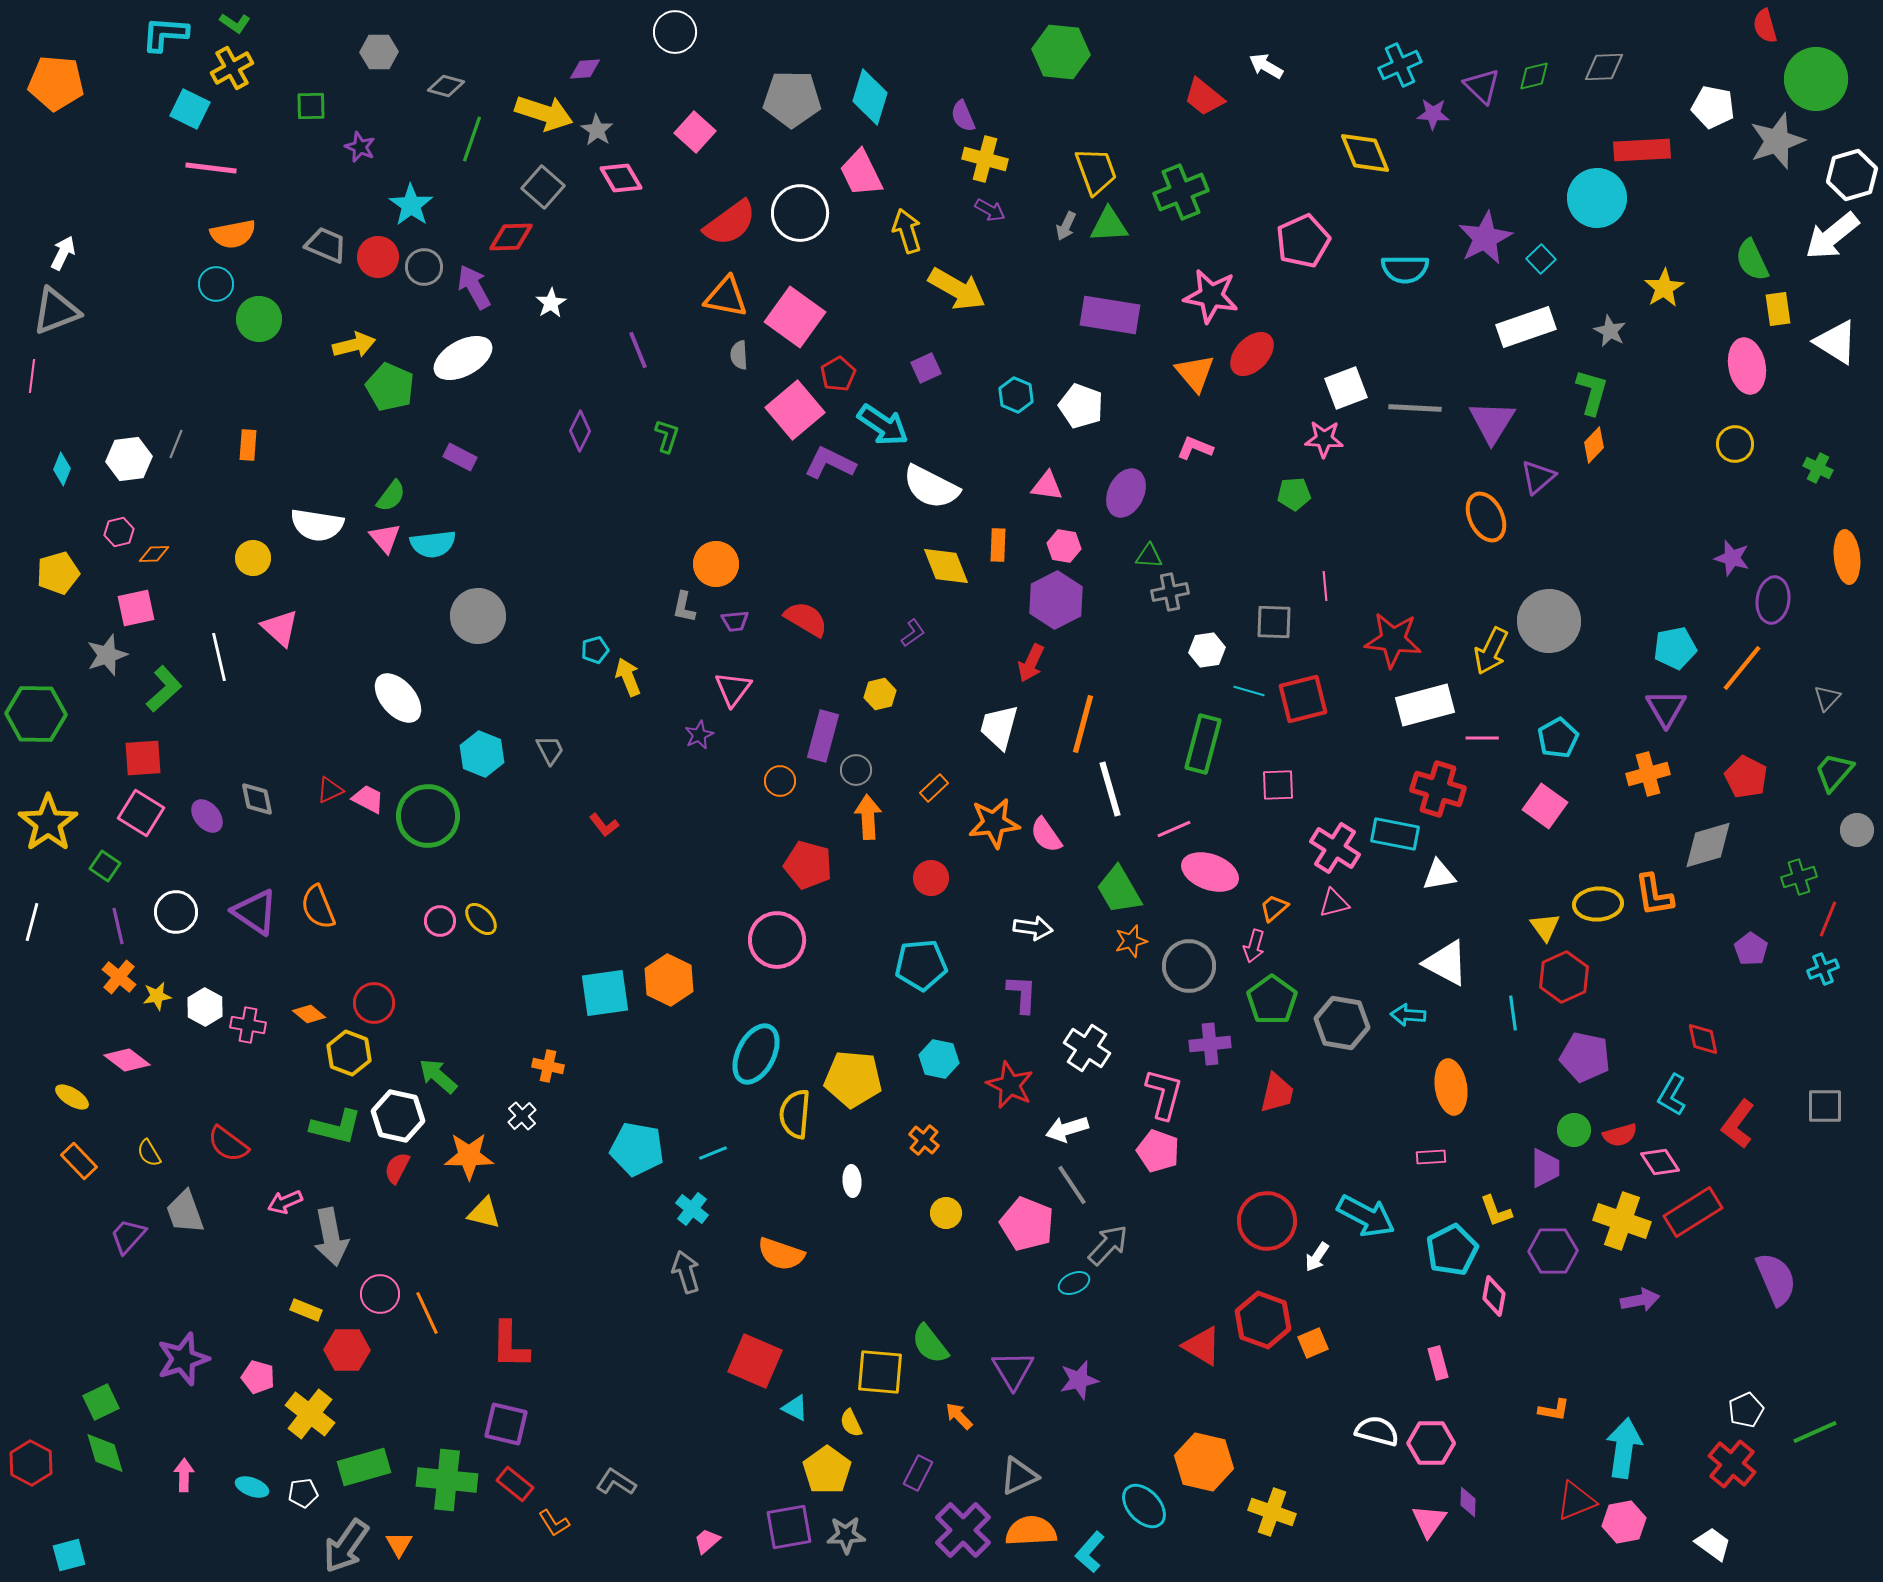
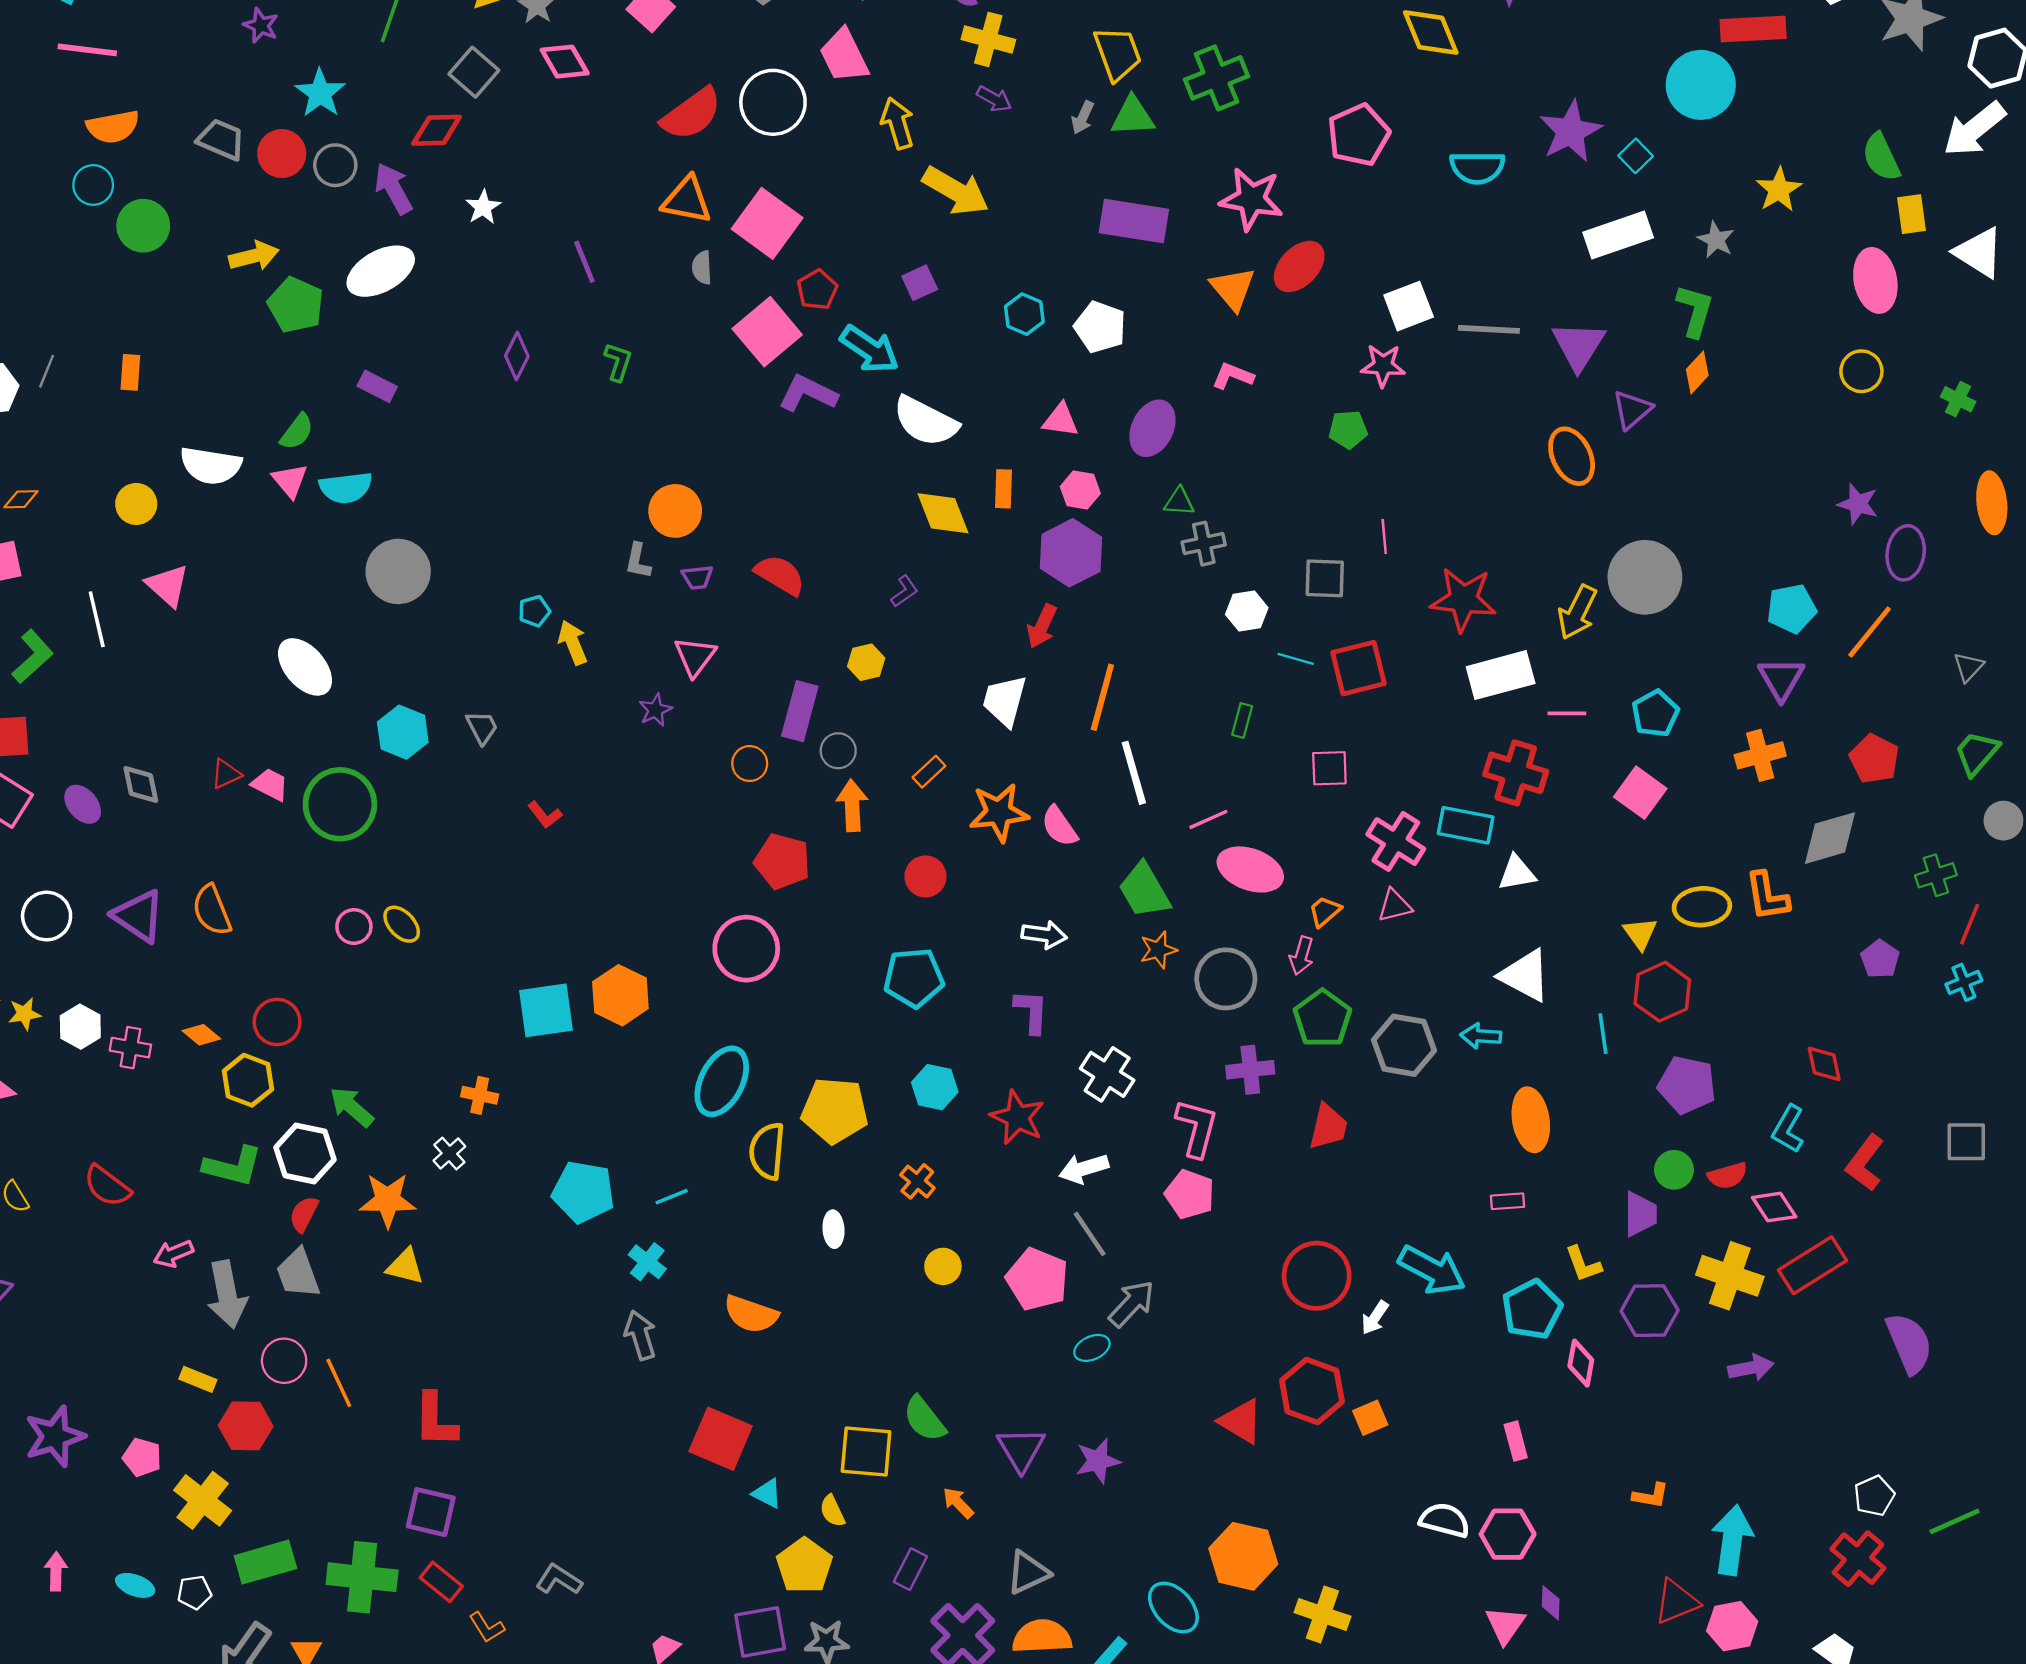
green rectangle: (1203, 744) -> (1242, 720), size x0.5
gray trapezoid: (185, 1212) -> (298, 1273), moved

